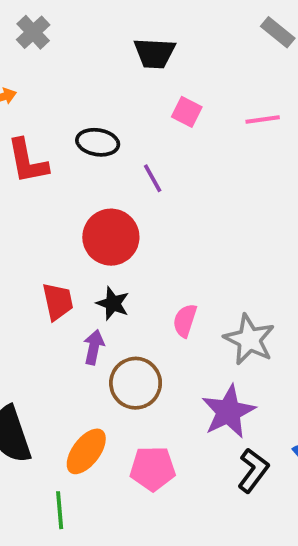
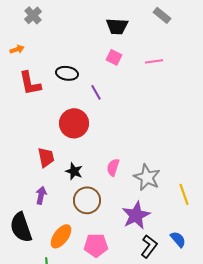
black trapezoid: (155, 53) -> (117, 26), moved
black star: (113, 303) -> (74, 171), moved
purple arrow: (94, 347) -> (41, 195), moved

